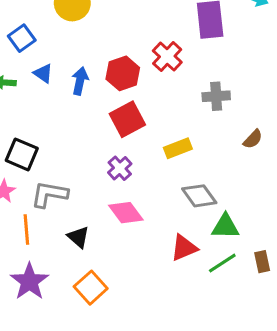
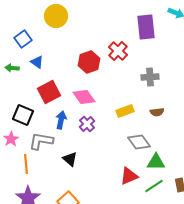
blue arrow: (80, 81) -> (61, 120), moved
red square: (127, 119) -> (49, 92), moved
brown semicircle: (253, 139) -> (157, 112), moved, turned 40
pink diamond: (126, 213) -> (84, 97), moved
black triangle: (78, 237) -> (70, 159), moved

